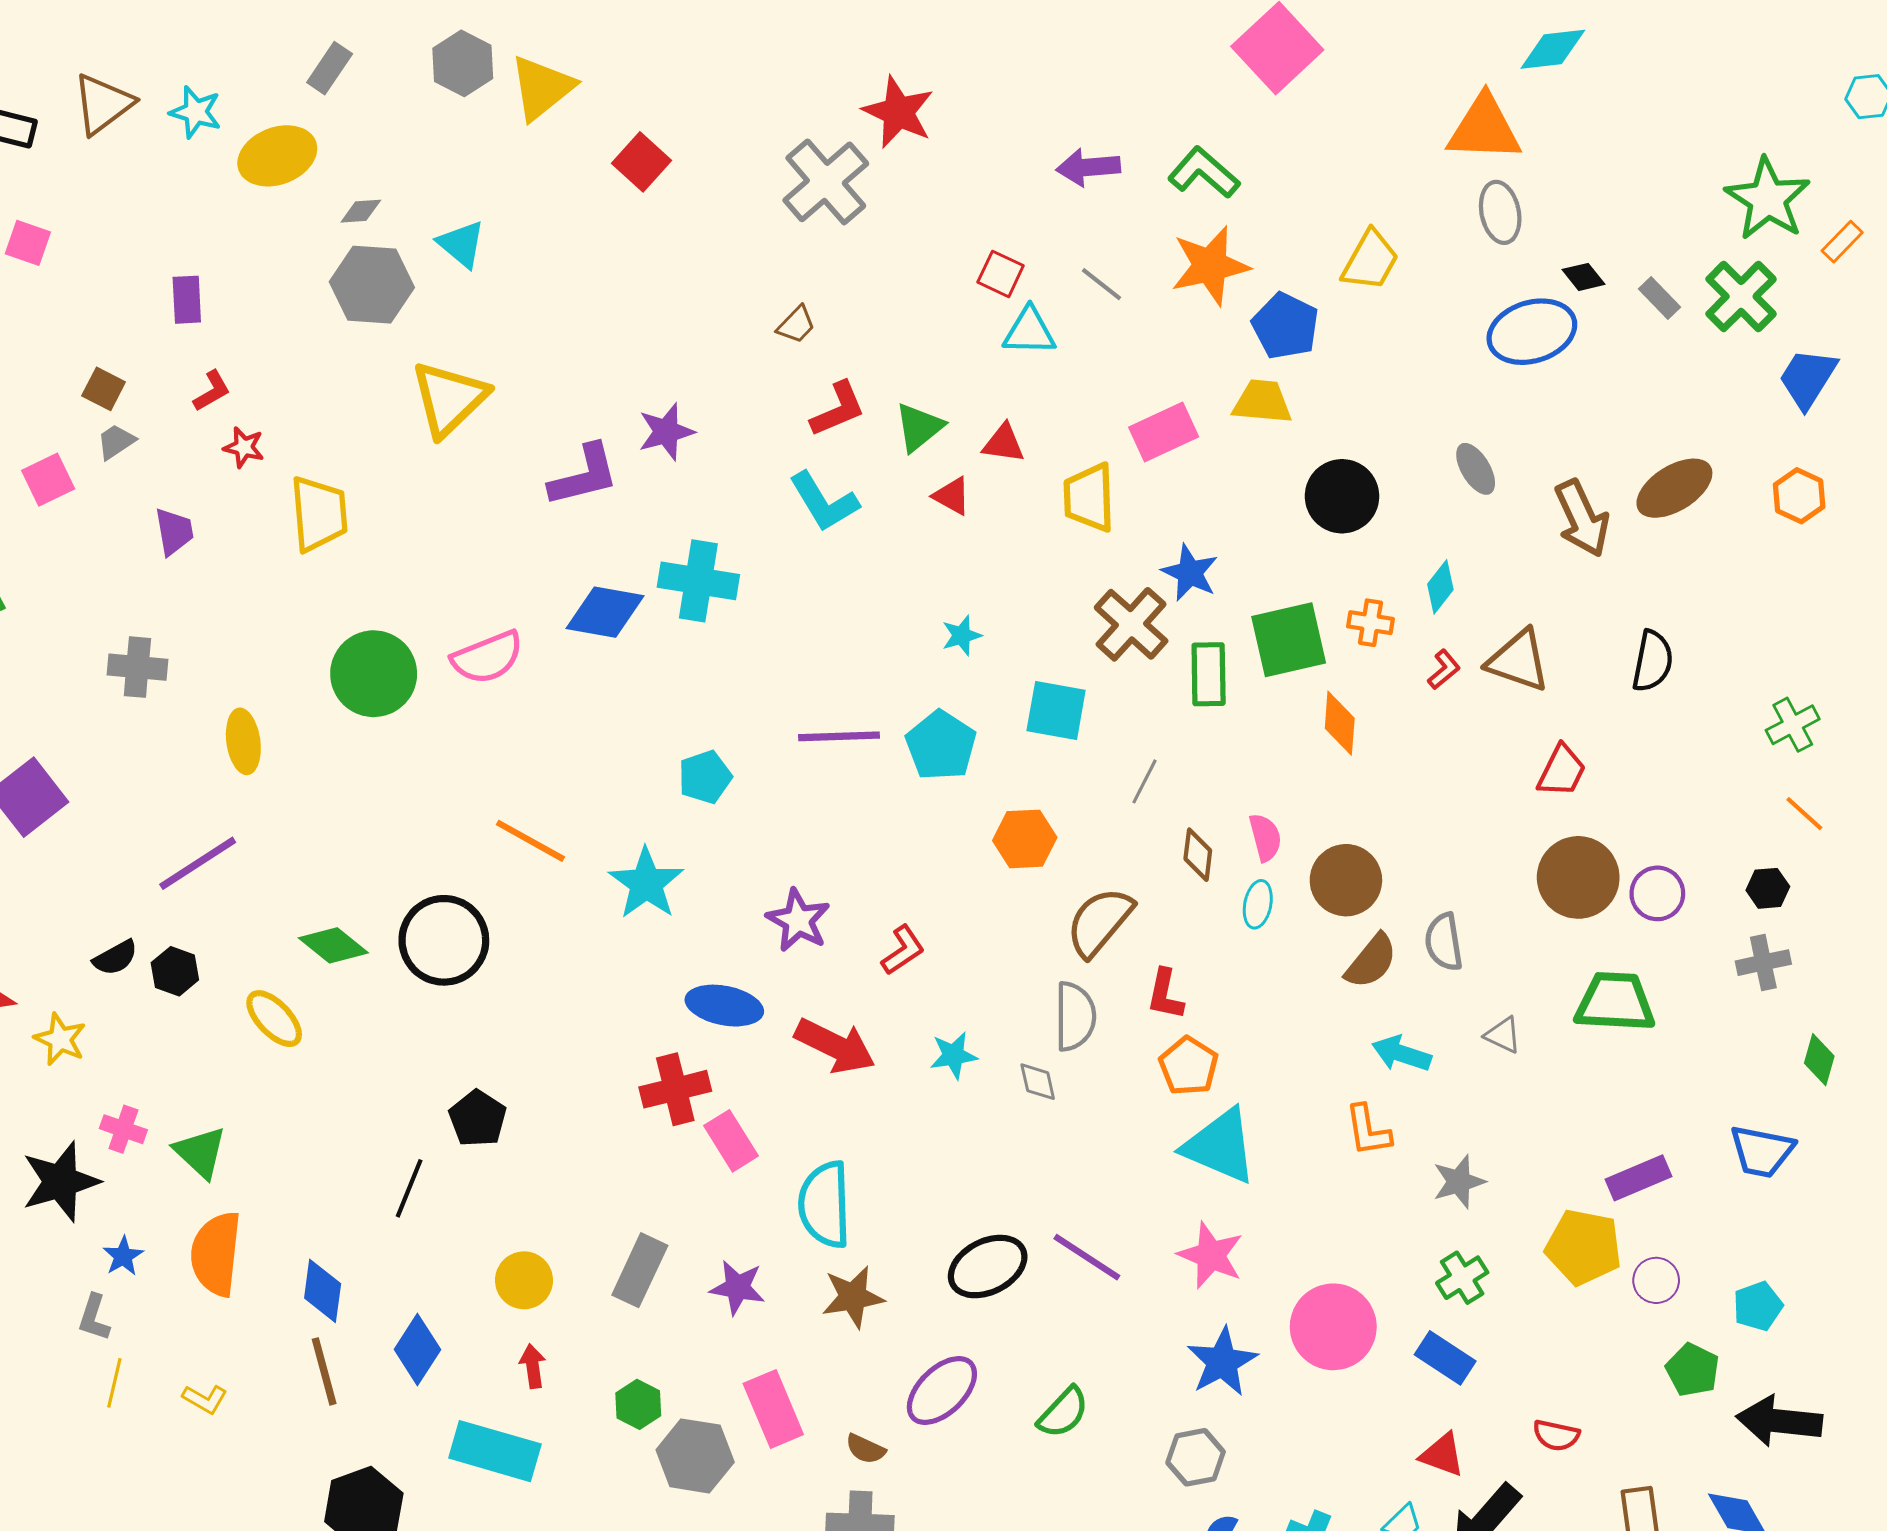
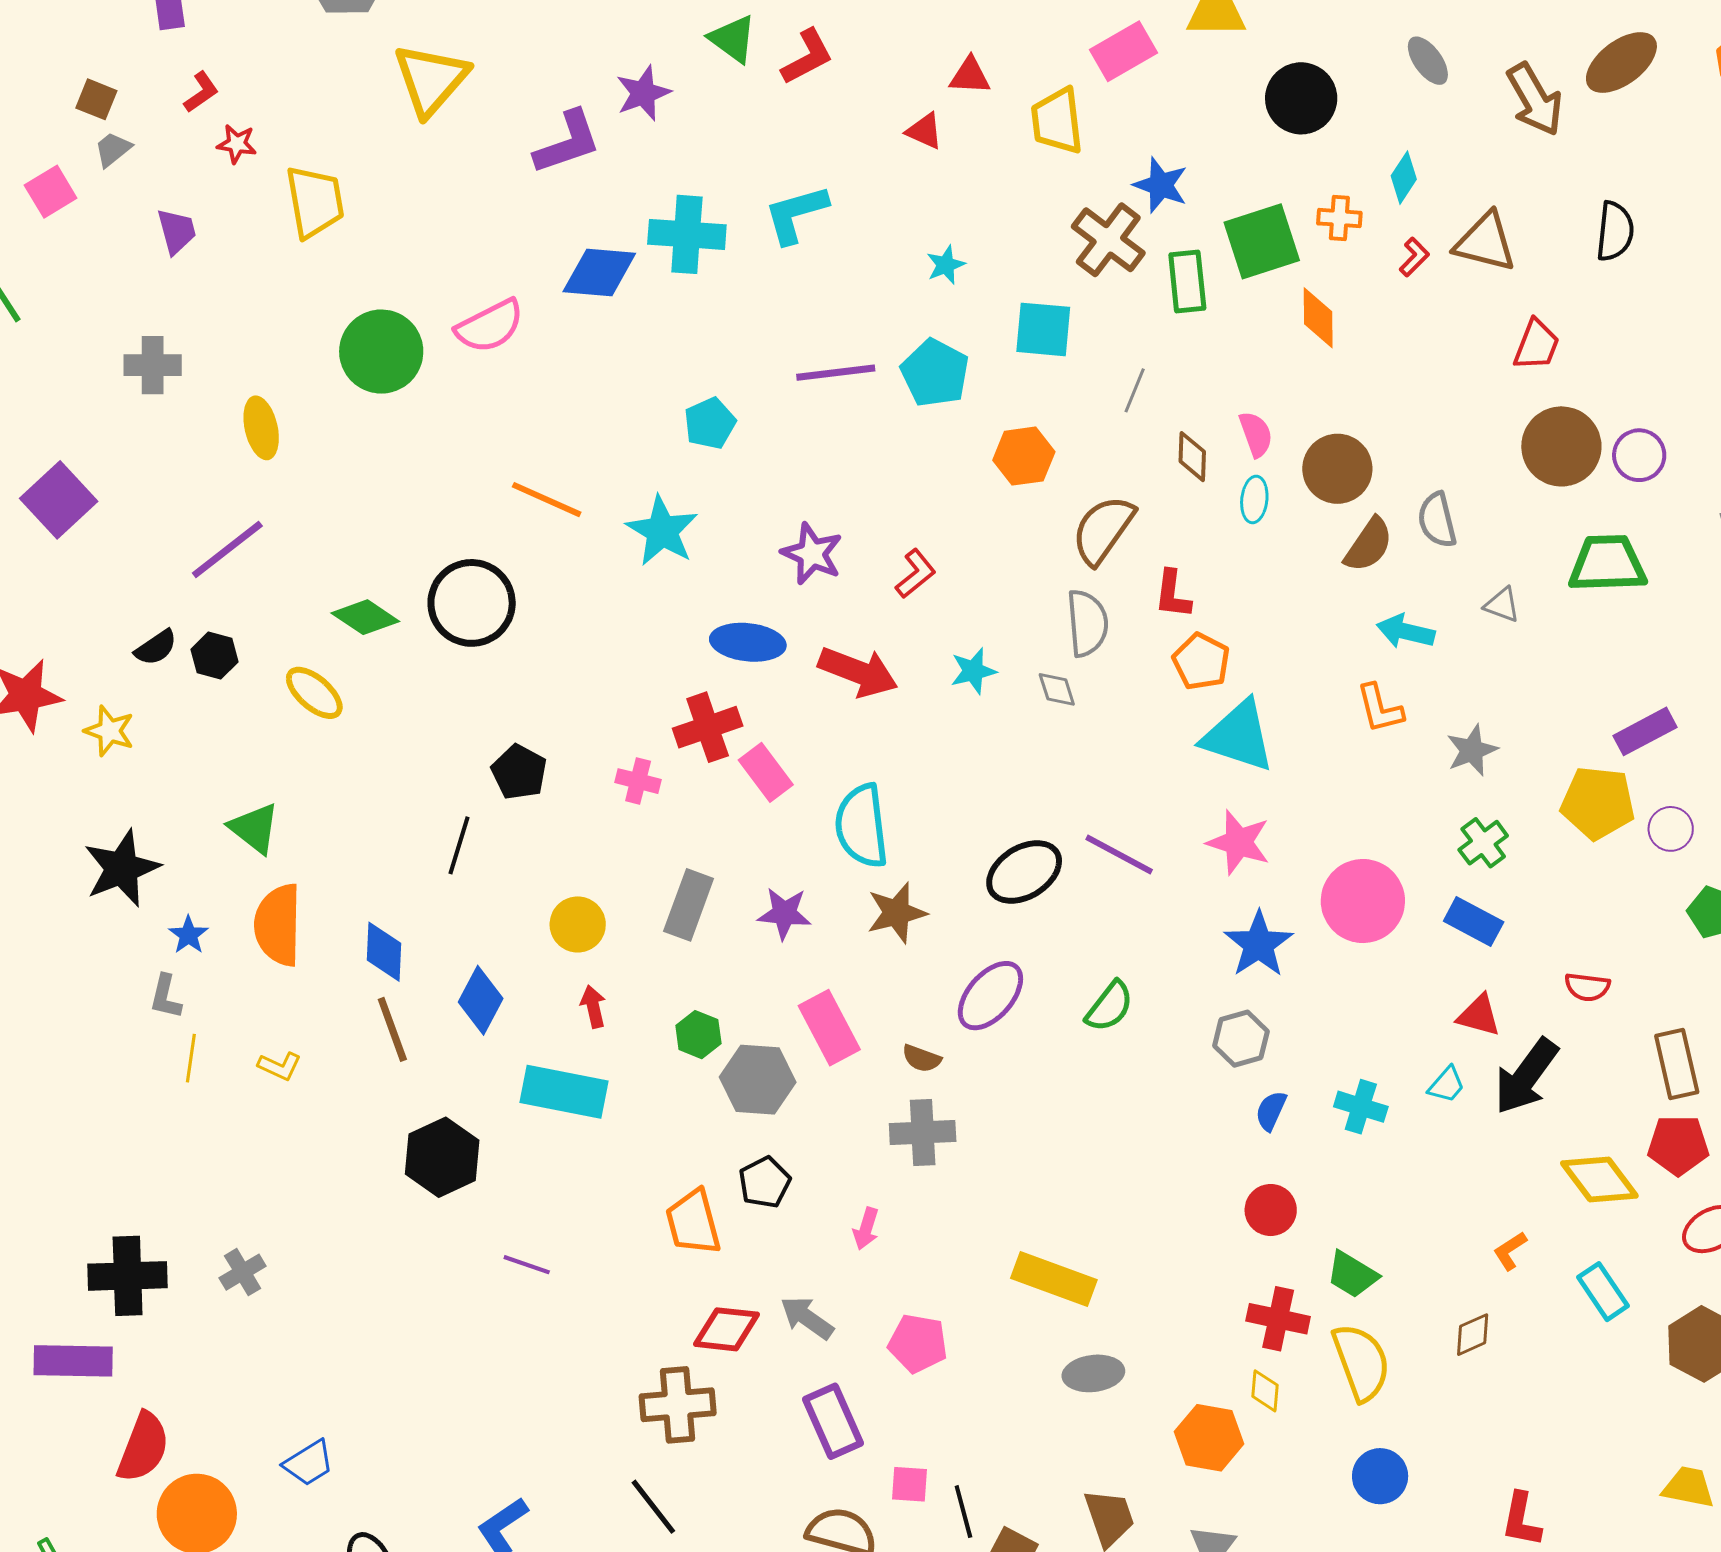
green triangle: (919, 427) -> (733, 39), moved, turned -40
cyan L-shape: (824, 502) -> (796, 214), moved, turned 110
pink cross: (123, 1129) -> (638, 781), moved

